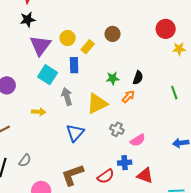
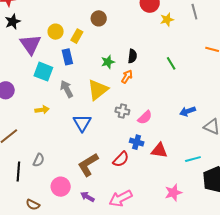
blue cross: (125, 163) -> (137, 142), turned 32

